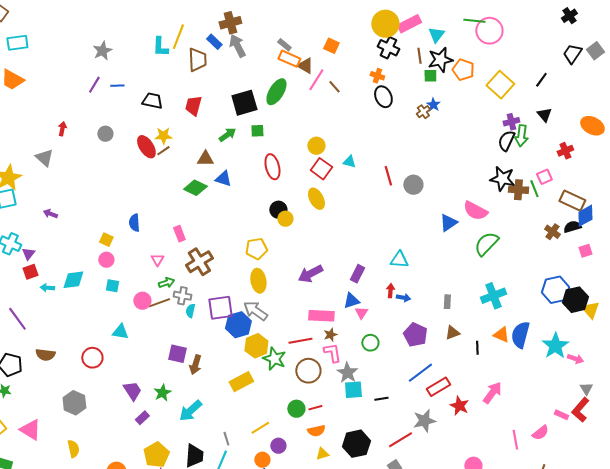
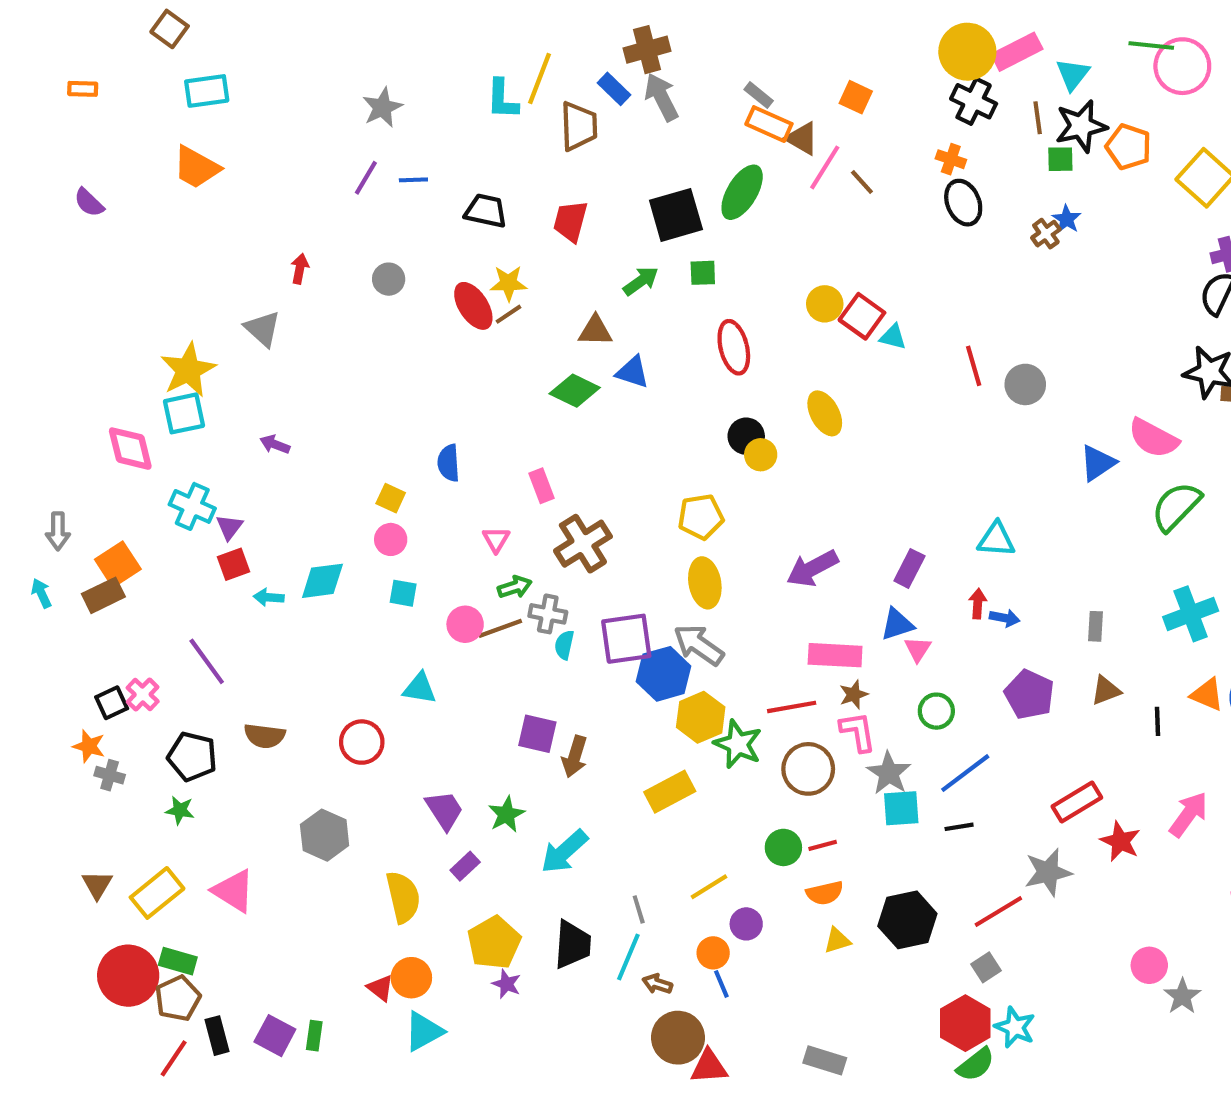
red square: (321, 169) -> (862, 316), moved
blue line: (420, 373) -> (965, 773), moved
yellow semicircle: (73, 449) -> (403, 897), moved, size x1.4

